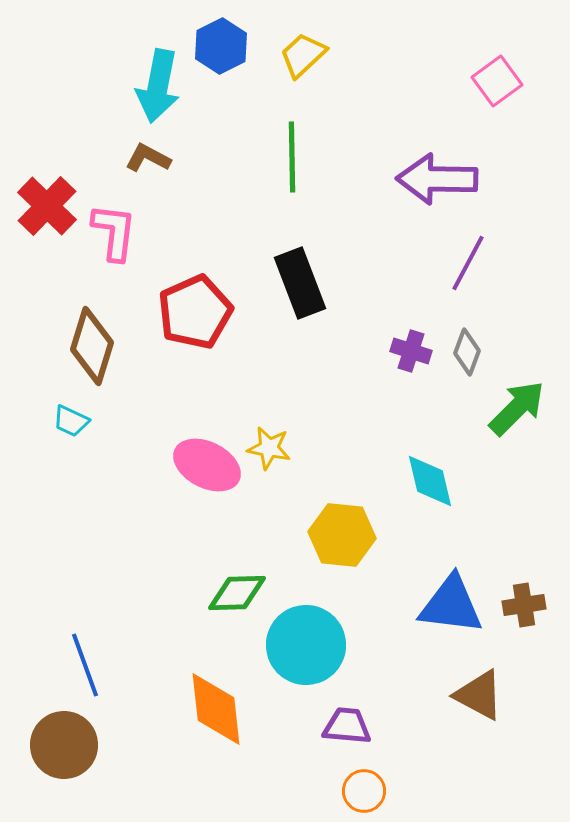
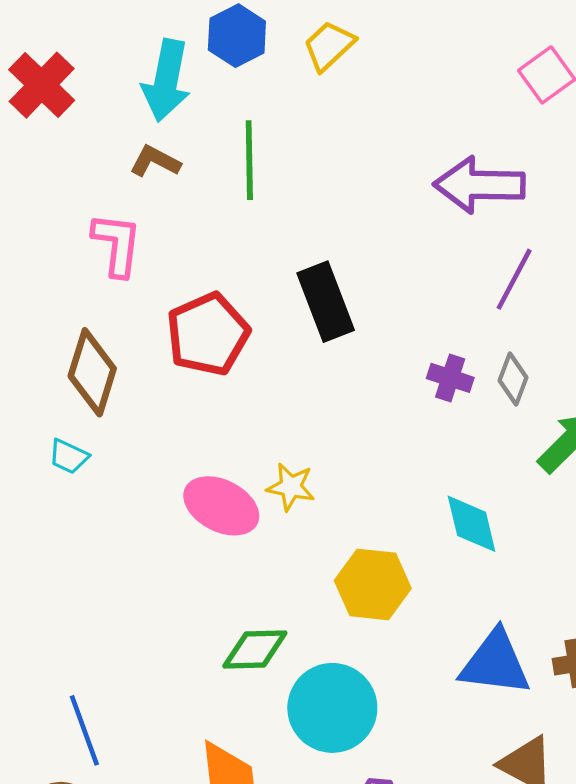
green line: (292, 157) -> (249, 160), moved
red cross: (47, 206) -> (42, 85), moved

